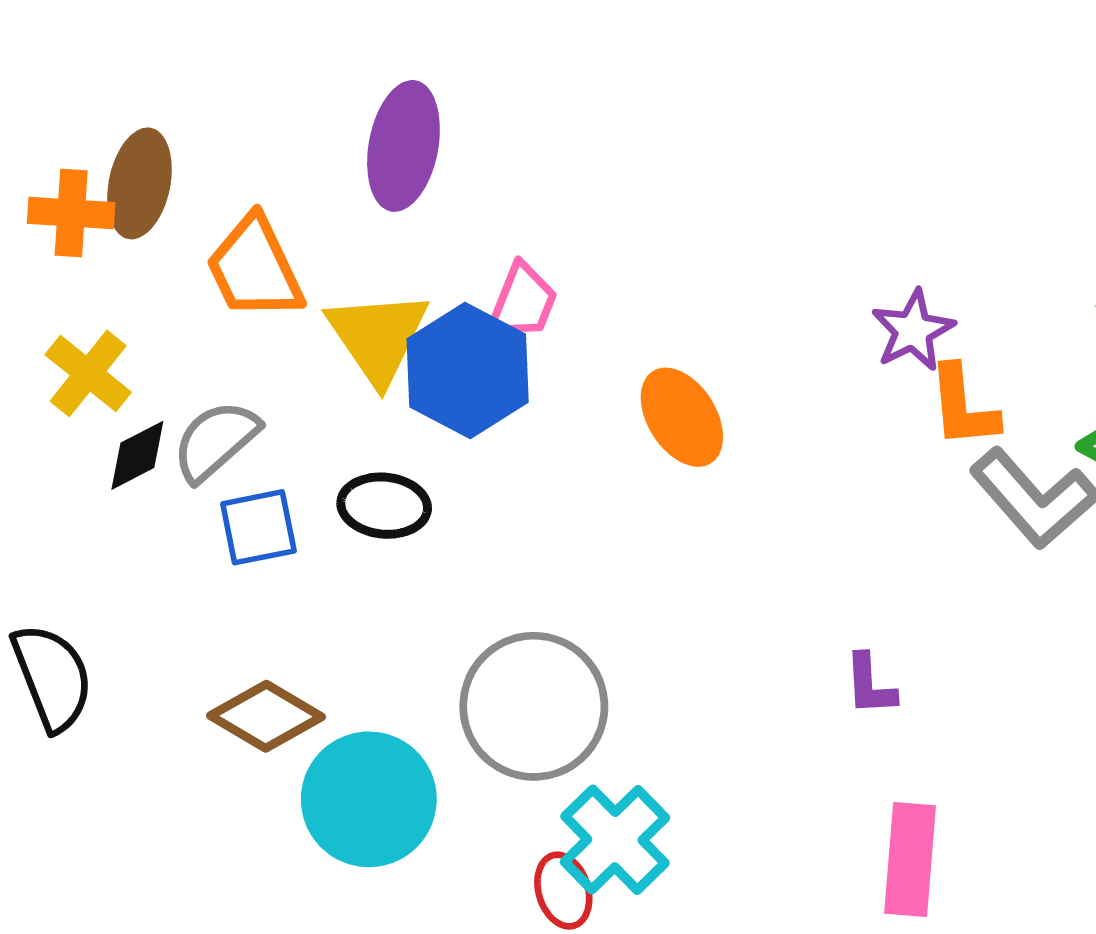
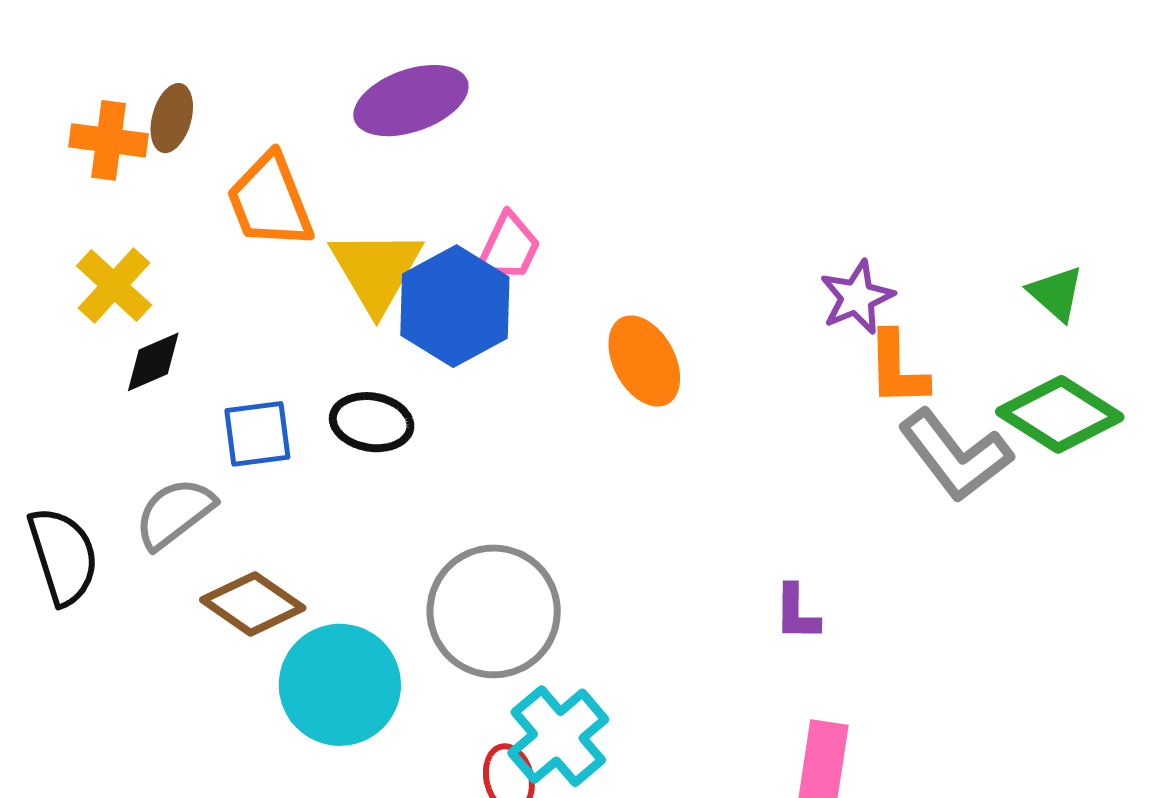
purple ellipse: (403, 146) -> (411, 101), turned 56
brown ellipse: (140, 183) -> (172, 118), size x0.7
gray semicircle: (216, 441) -> (175, 513), moved

